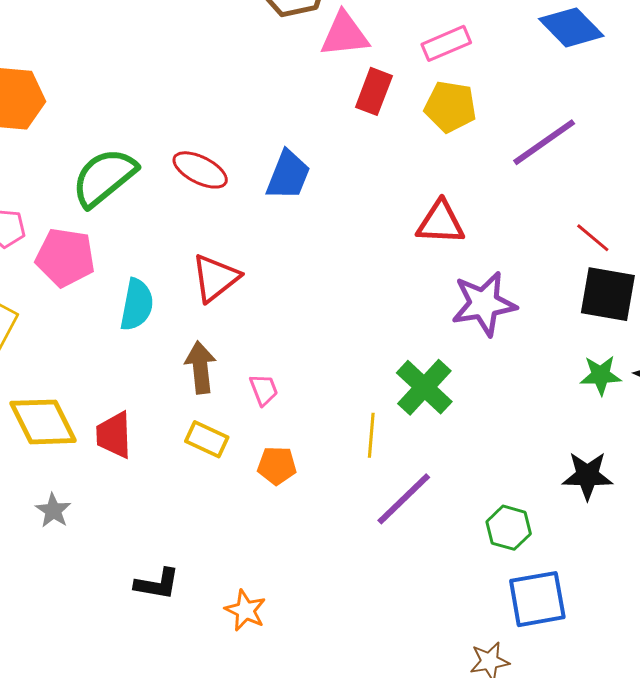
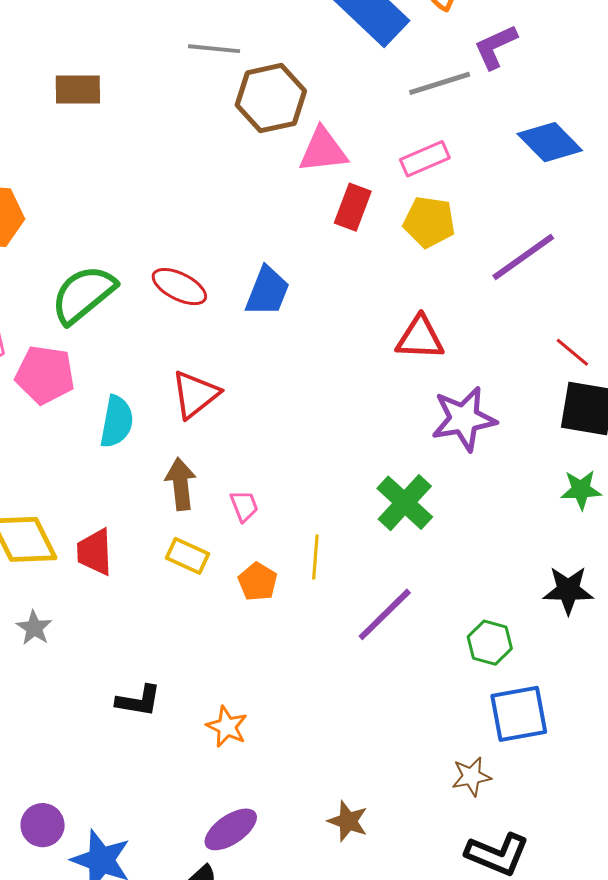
yellow line: (371, 435) -> (315, 557), moved
orange pentagon: (277, 466) -> (258, 582), turned 30

